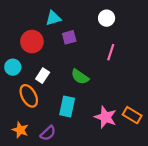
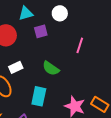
white circle: (107, 18) -> (60, 13), moved
white rectangle: (43, 76) -> (16, 67), turned 32

